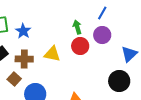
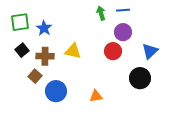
blue line: (102, 13) -> (123, 10), turned 56
green arrow: (77, 27) -> (101, 13), moved
red circle: (80, 46) -> (113, 51), moved

